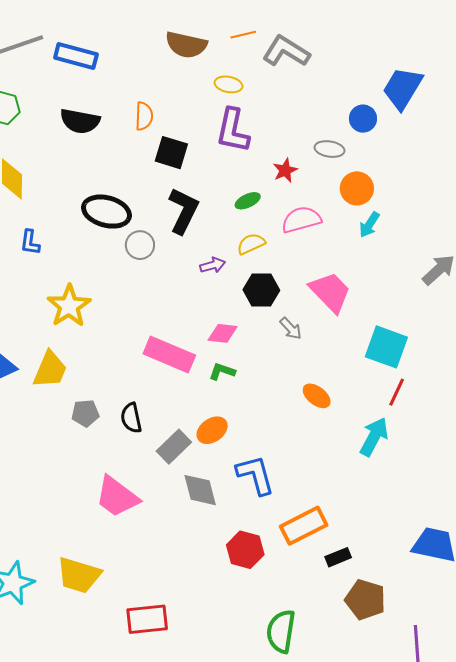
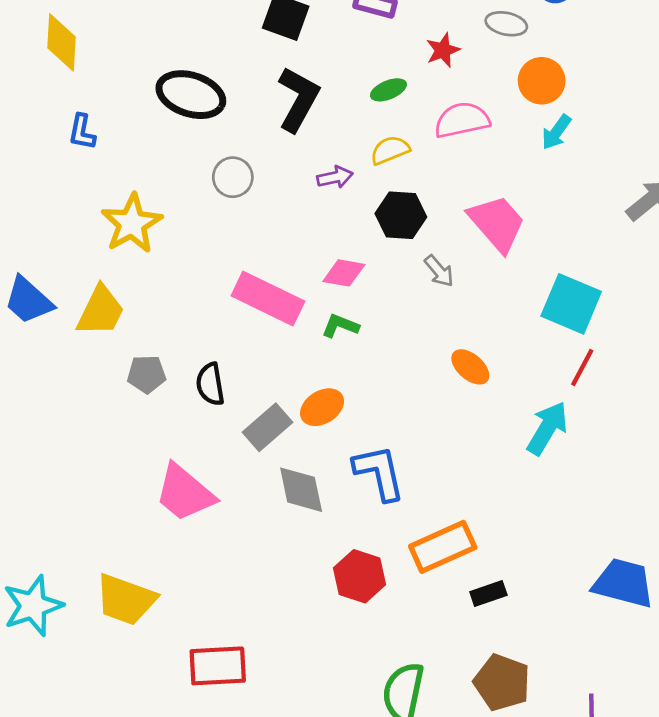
gray circle: (140, 245) -> (233, 177), moved
brown pentagon: (365, 600) -> (502, 682), moved

